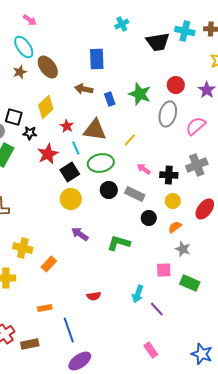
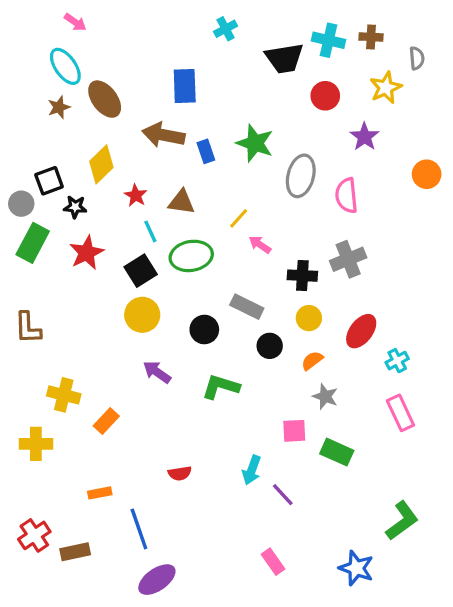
red circle: (176, 85) -> (325, 96), moved
brown arrow: (84, 89) -> (163, 135), size x1.4
black square: (14, 117) -> (49, 181), turned -36
pink semicircle: (196, 126) -> (346, 195), turned -55
brown triangle: (95, 130) -> (181, 202), size x0.7
red star: (48, 154) -> (87, 253), moved
pink arrow: (144, 169) -> (260, 245), moved
black circle: (109, 190) -> (204, 330), moved

